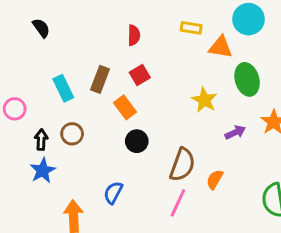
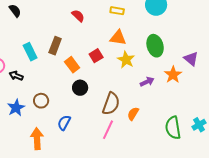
red semicircle: (134, 35) -> (78, 16), turned -48
orange triangle: (221, 47) -> (118, 38), moved
red square: (140, 75) -> (96, 56), moved
brown circle: (72, 134) -> (41, 101), moved
black arrow: (41, 140) -> (16, 76), moved, turned -72

